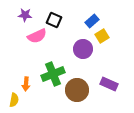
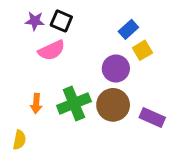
black square: (54, 20) -> (61, 21), moved
orange arrow: (26, 84) -> (36, 103), moved
brown circle: (77, 90) -> (113, 105), moved

